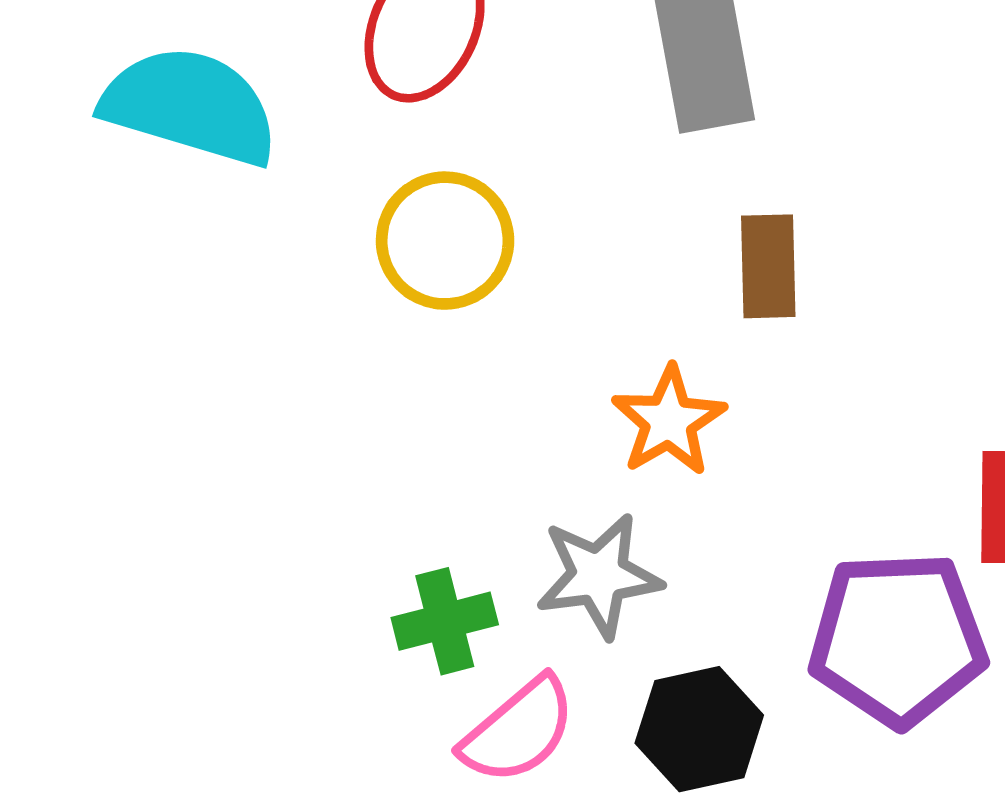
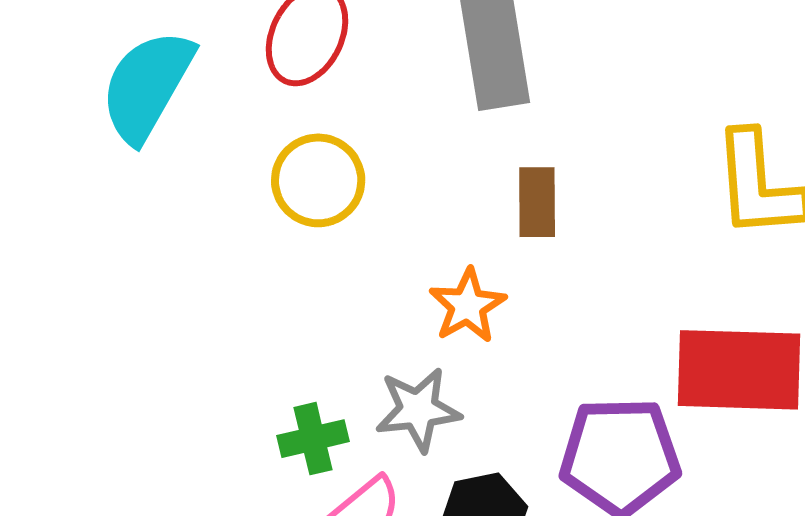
cyan semicircle: (190, 106) -> (147, 86), turned -78

